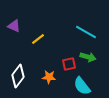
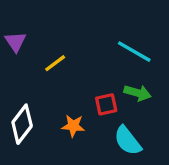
purple triangle: (14, 26) -> (15, 42), turned 32

